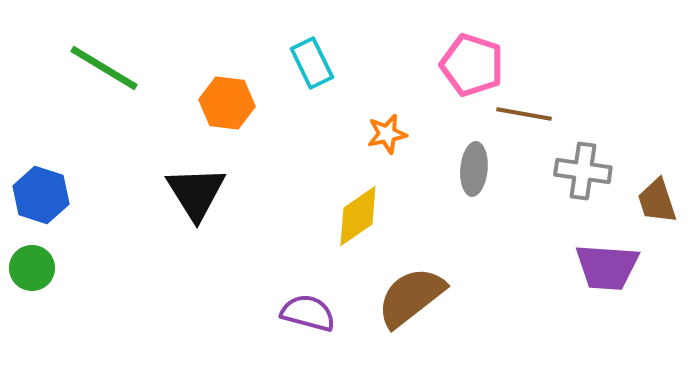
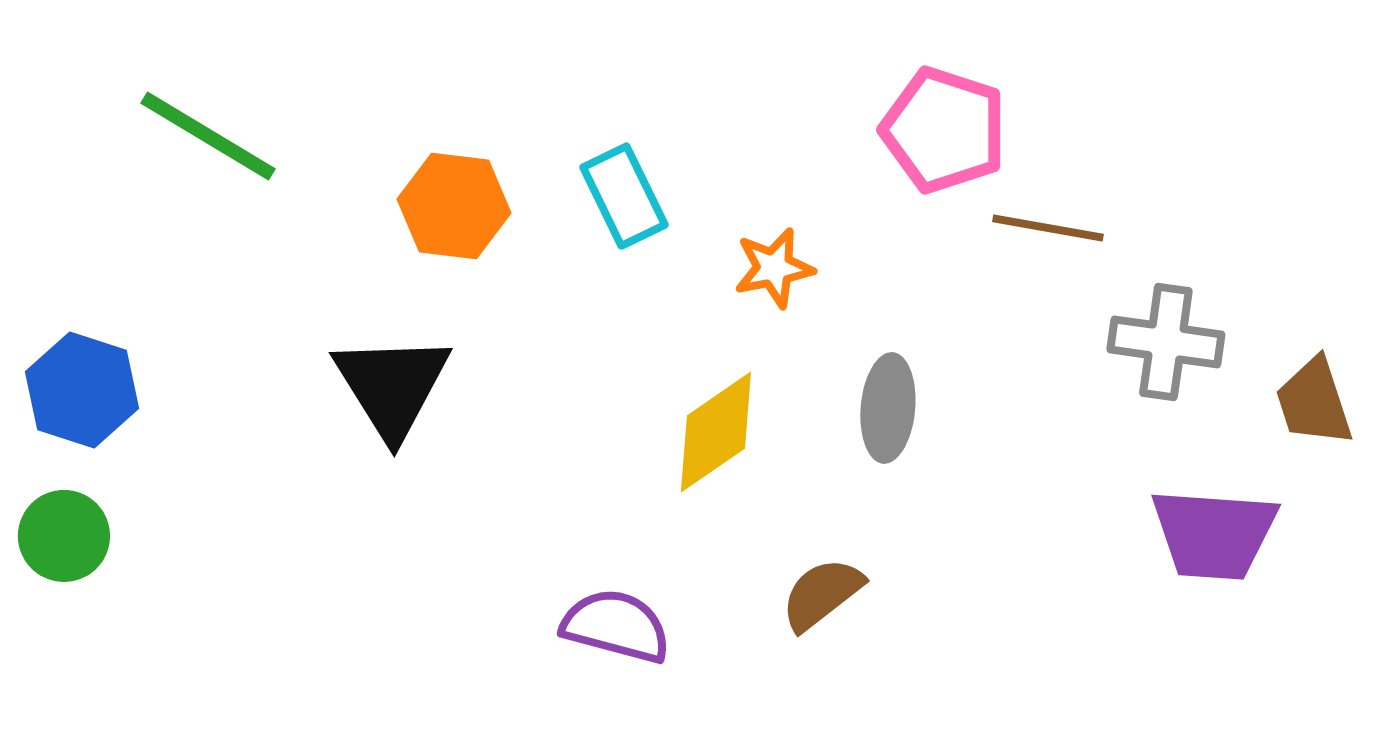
cyan rectangle: (312, 63) -> (624, 196), moved
gray ellipse: (474, 169) -> (888, 408), moved
brown semicircle: (411, 297) -> (822, 594), size x0.6

